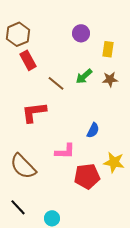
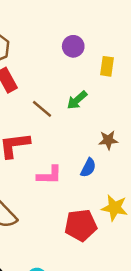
brown star: (110, 79) -> (108, 140), moved
pink L-shape: (65, 151) -> (49, 175), moved

